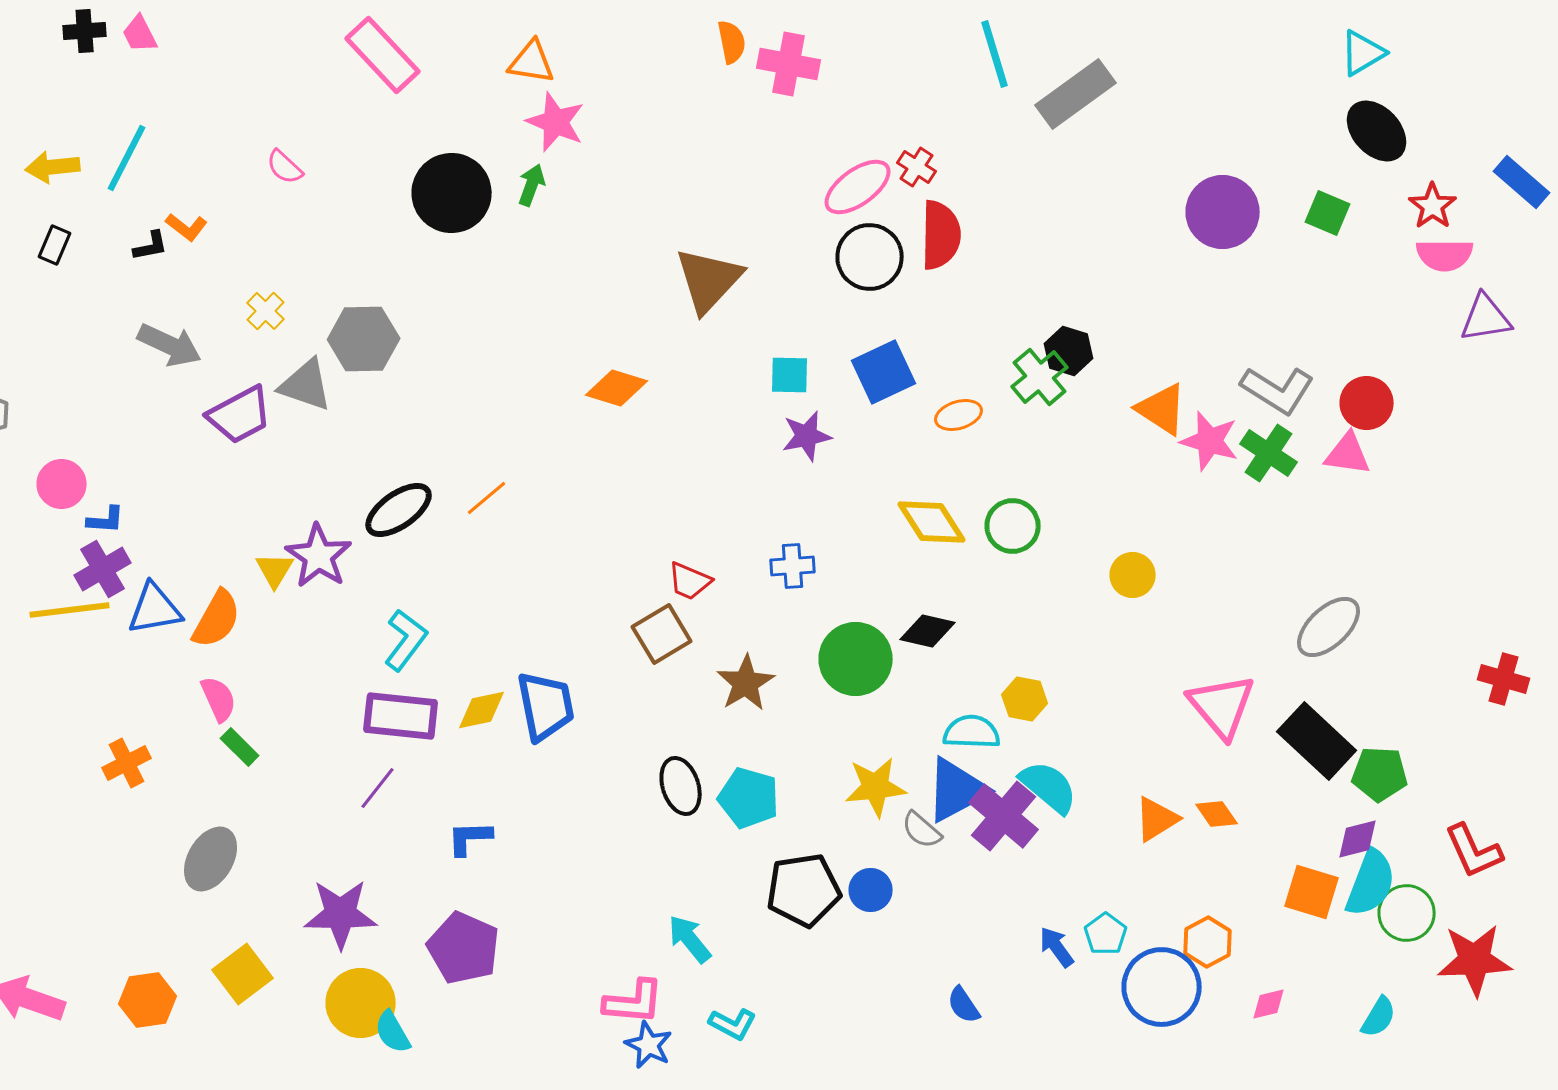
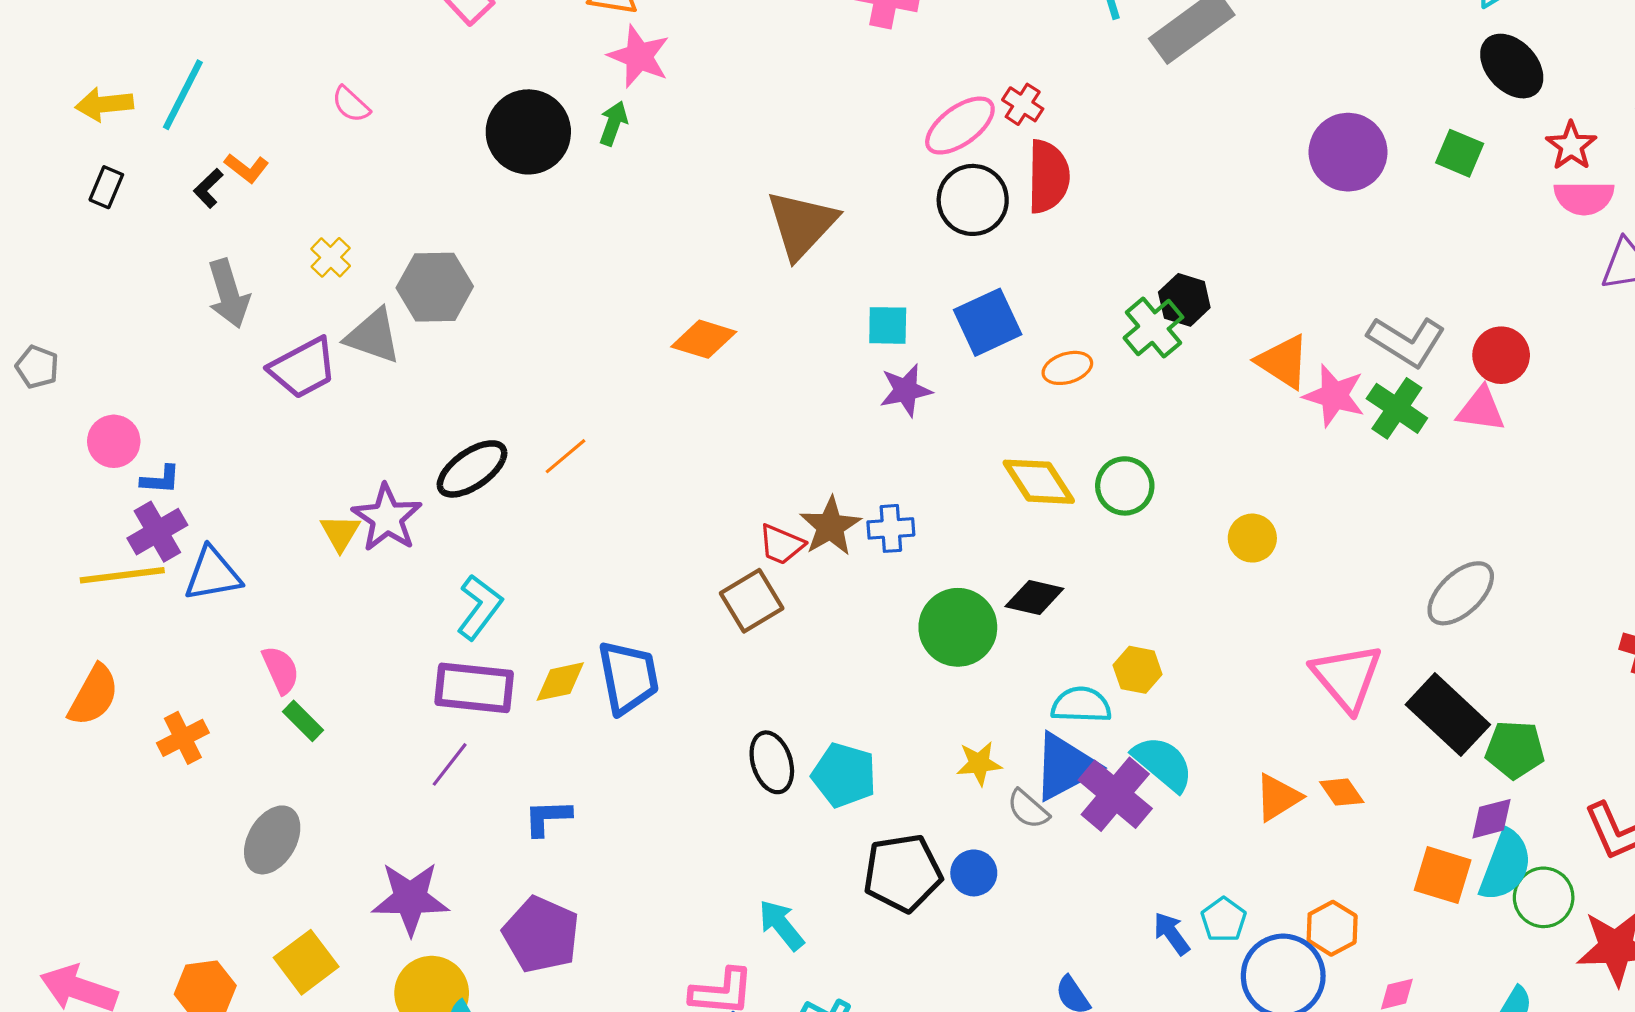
black L-shape: (151, 246) -> (208, 188), turned 147
gray arrow: (170, 345) -> (229, 294), turned 48
orange semicircle: (217, 619) -> (94, 695), moved
brown star: (746, 683) -> (830, 526), moved
yellow star: (876, 787) -> (979, 763), size x0.7

